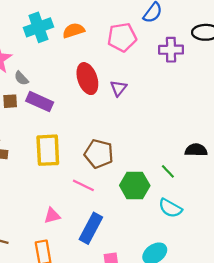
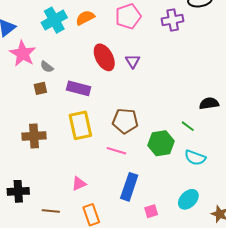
purple rectangle: (40, 102) -> (79, 88), moved
pink triangle: (52, 216) -> (79, 184), moved

